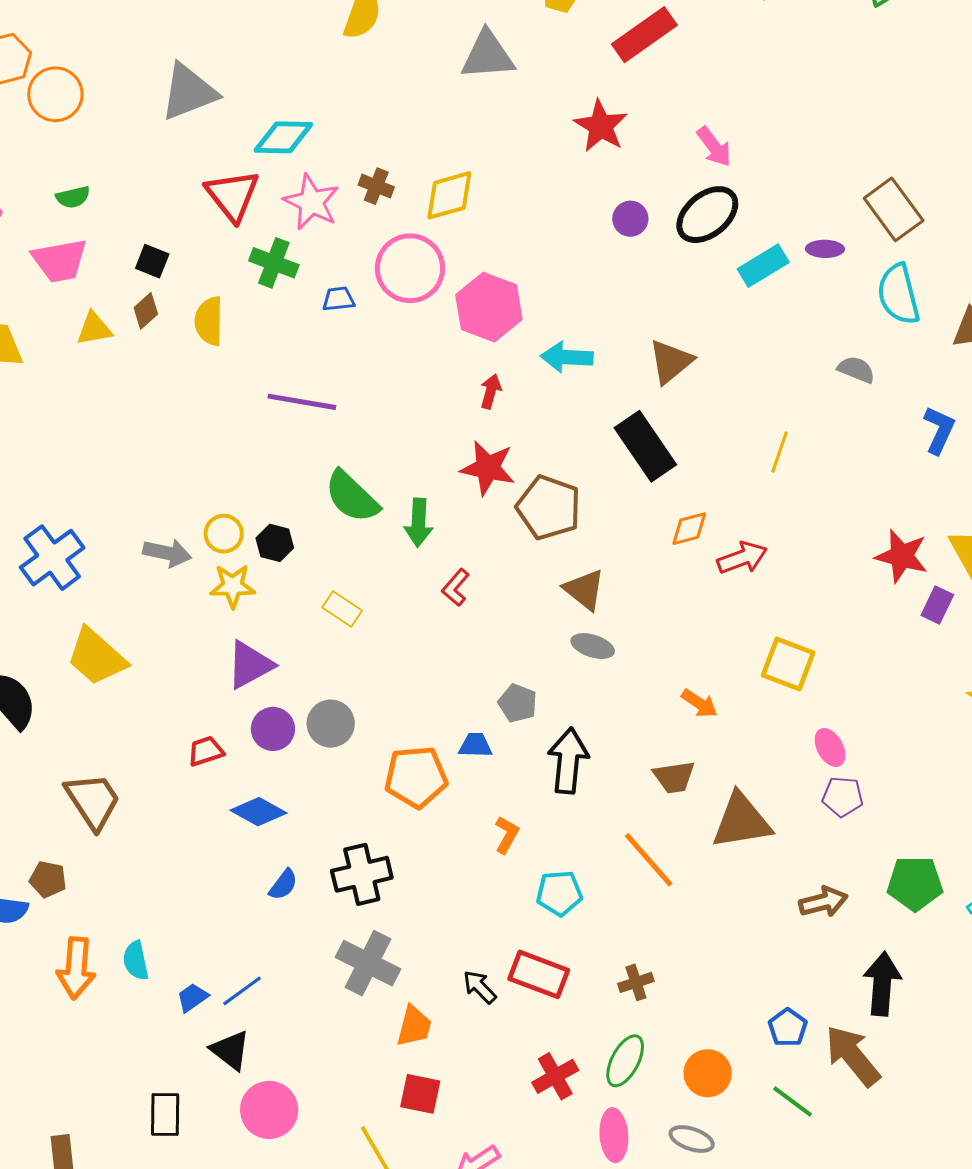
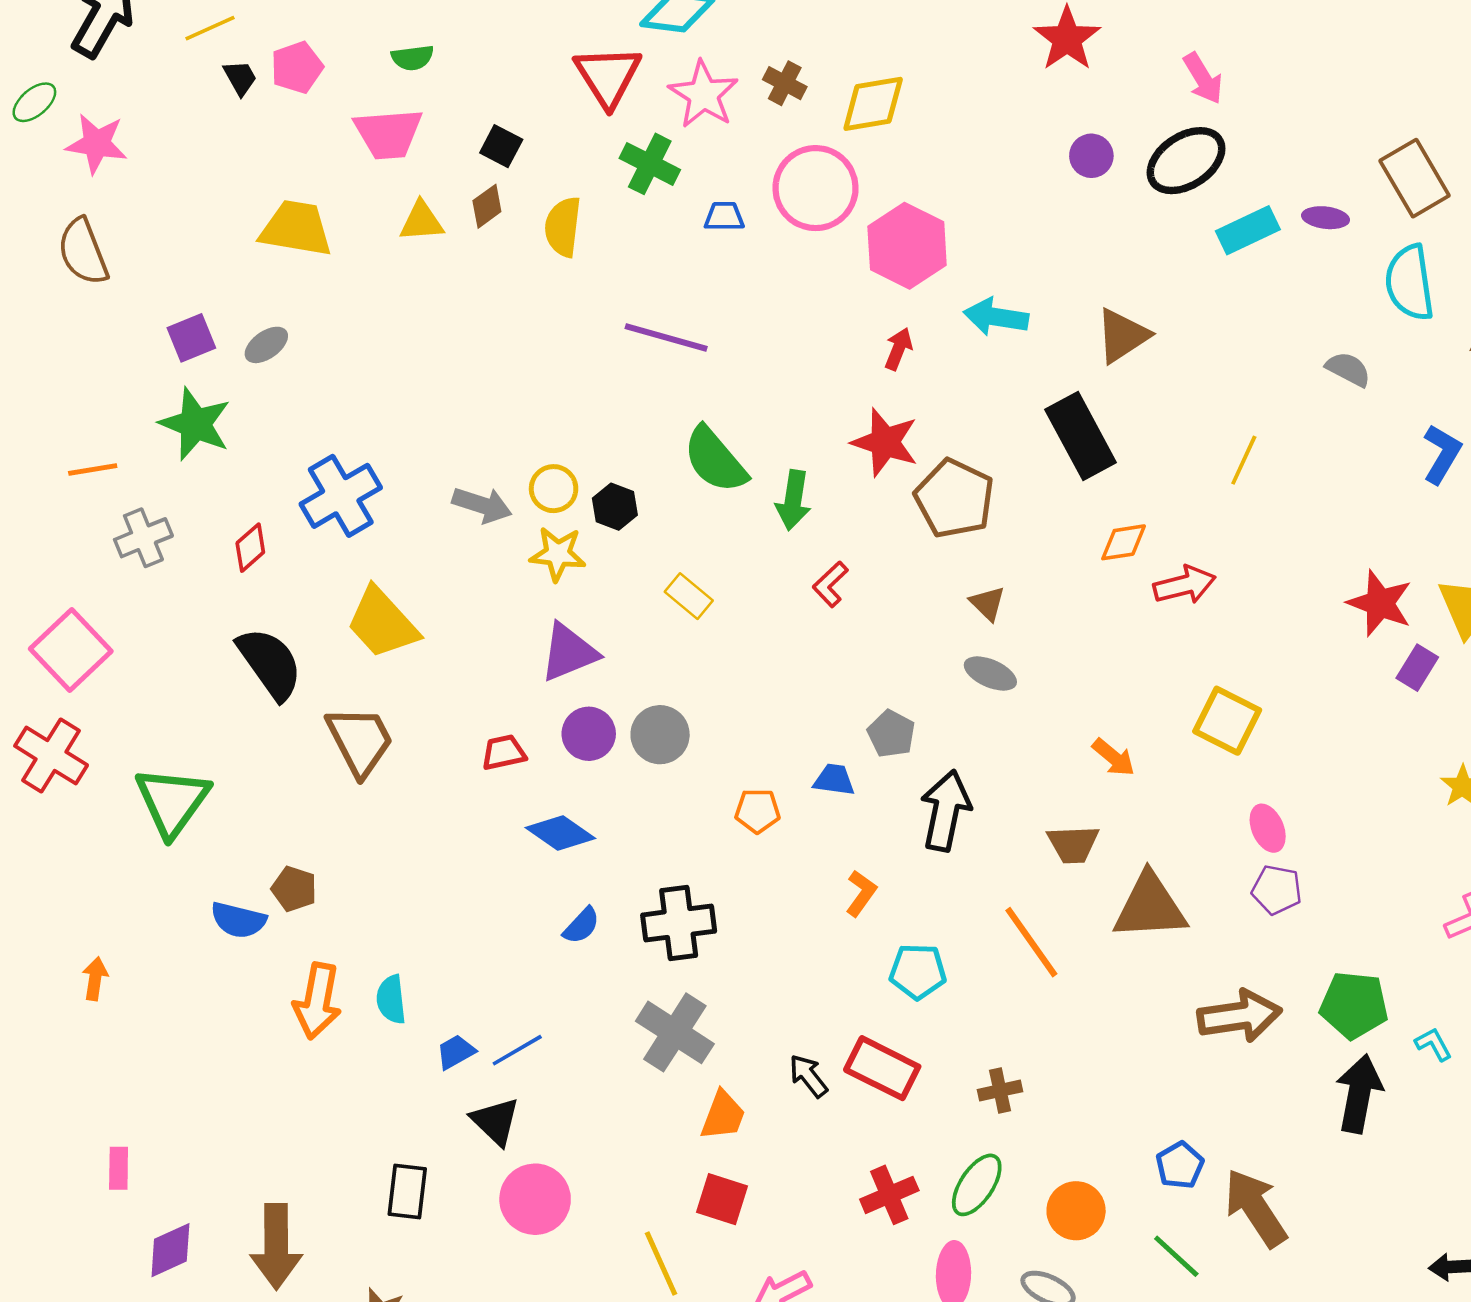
brown triangle: (584, 590) -> (988, 603), size x0.7
orange pentagon: (416, 777) -> (757, 811), size x0.6
brown trapezoid: (93, 801) -> (360, 741), moved
brown arrow: (823, 902) -> (1240, 1016), size x1.4
black arrow: (882, 984) -> (1359, 1094), moved

